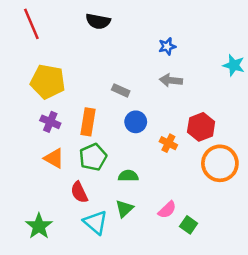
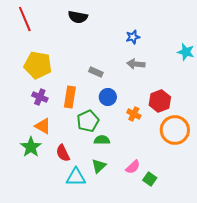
green pentagon: (93, 157) -> (88, 121), moved
cyan triangle: (96, 222) -> (76, 177), turned -40
green star: (39, 226) -> (31, 147), moved

